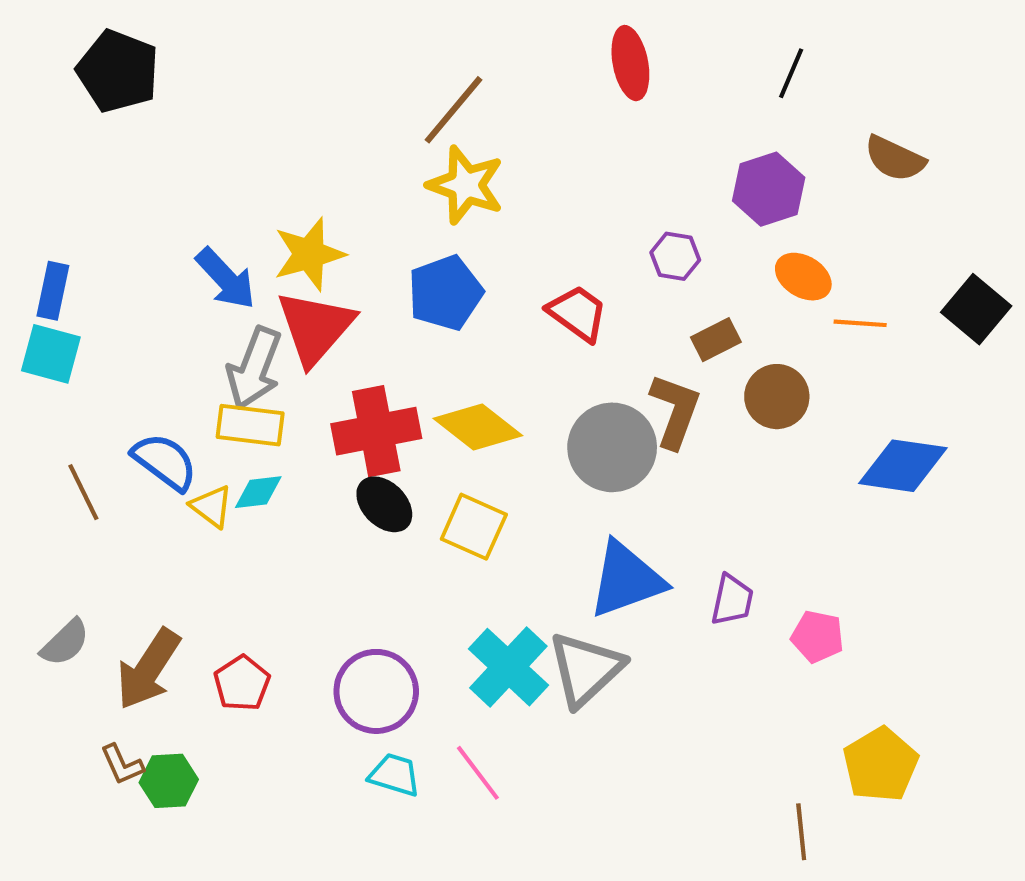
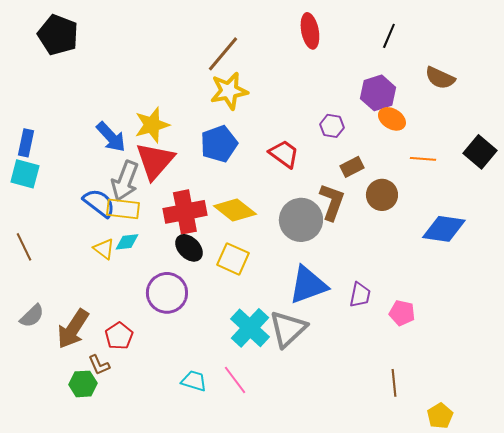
yellow star: (466, 185) -> (229, 91), turned -30
orange ellipse: (803, 277) -> (392, 119), moved
blue semicircle: (165, 462) -> (99, 203), moved
brown line: (83, 492) -> (24, 247), moved
purple circle: (376, 691) -> (167, 293), moved
brown L-shape: (122, 765) -> (99, 365), moved
yellow pentagon: (881, 765) -> (440, 416), moved, size x0.7
brown line: (801, 832) -> (394, 383), moved

